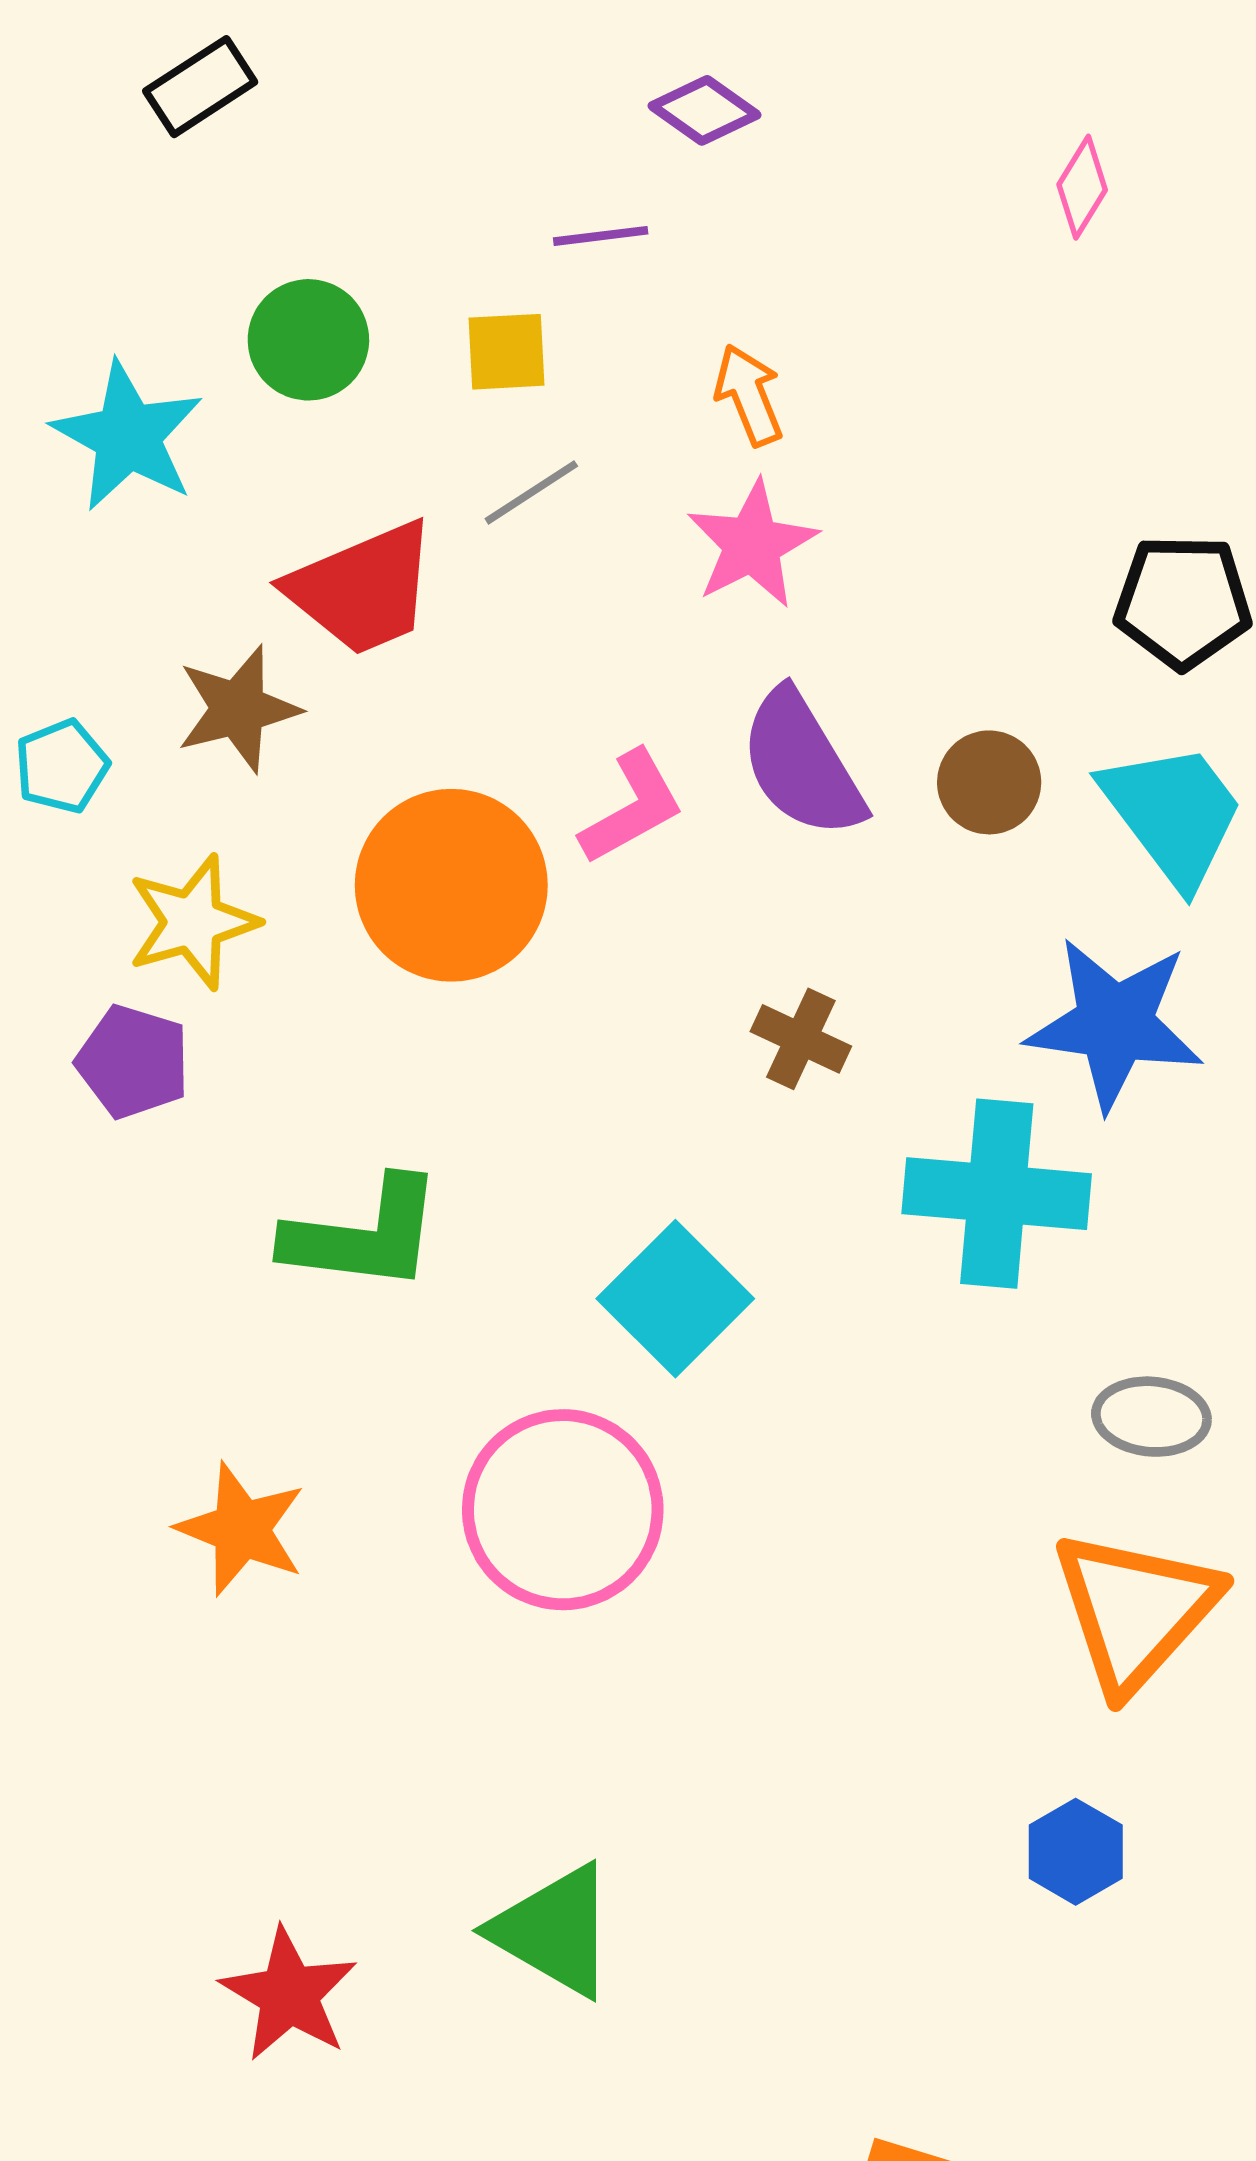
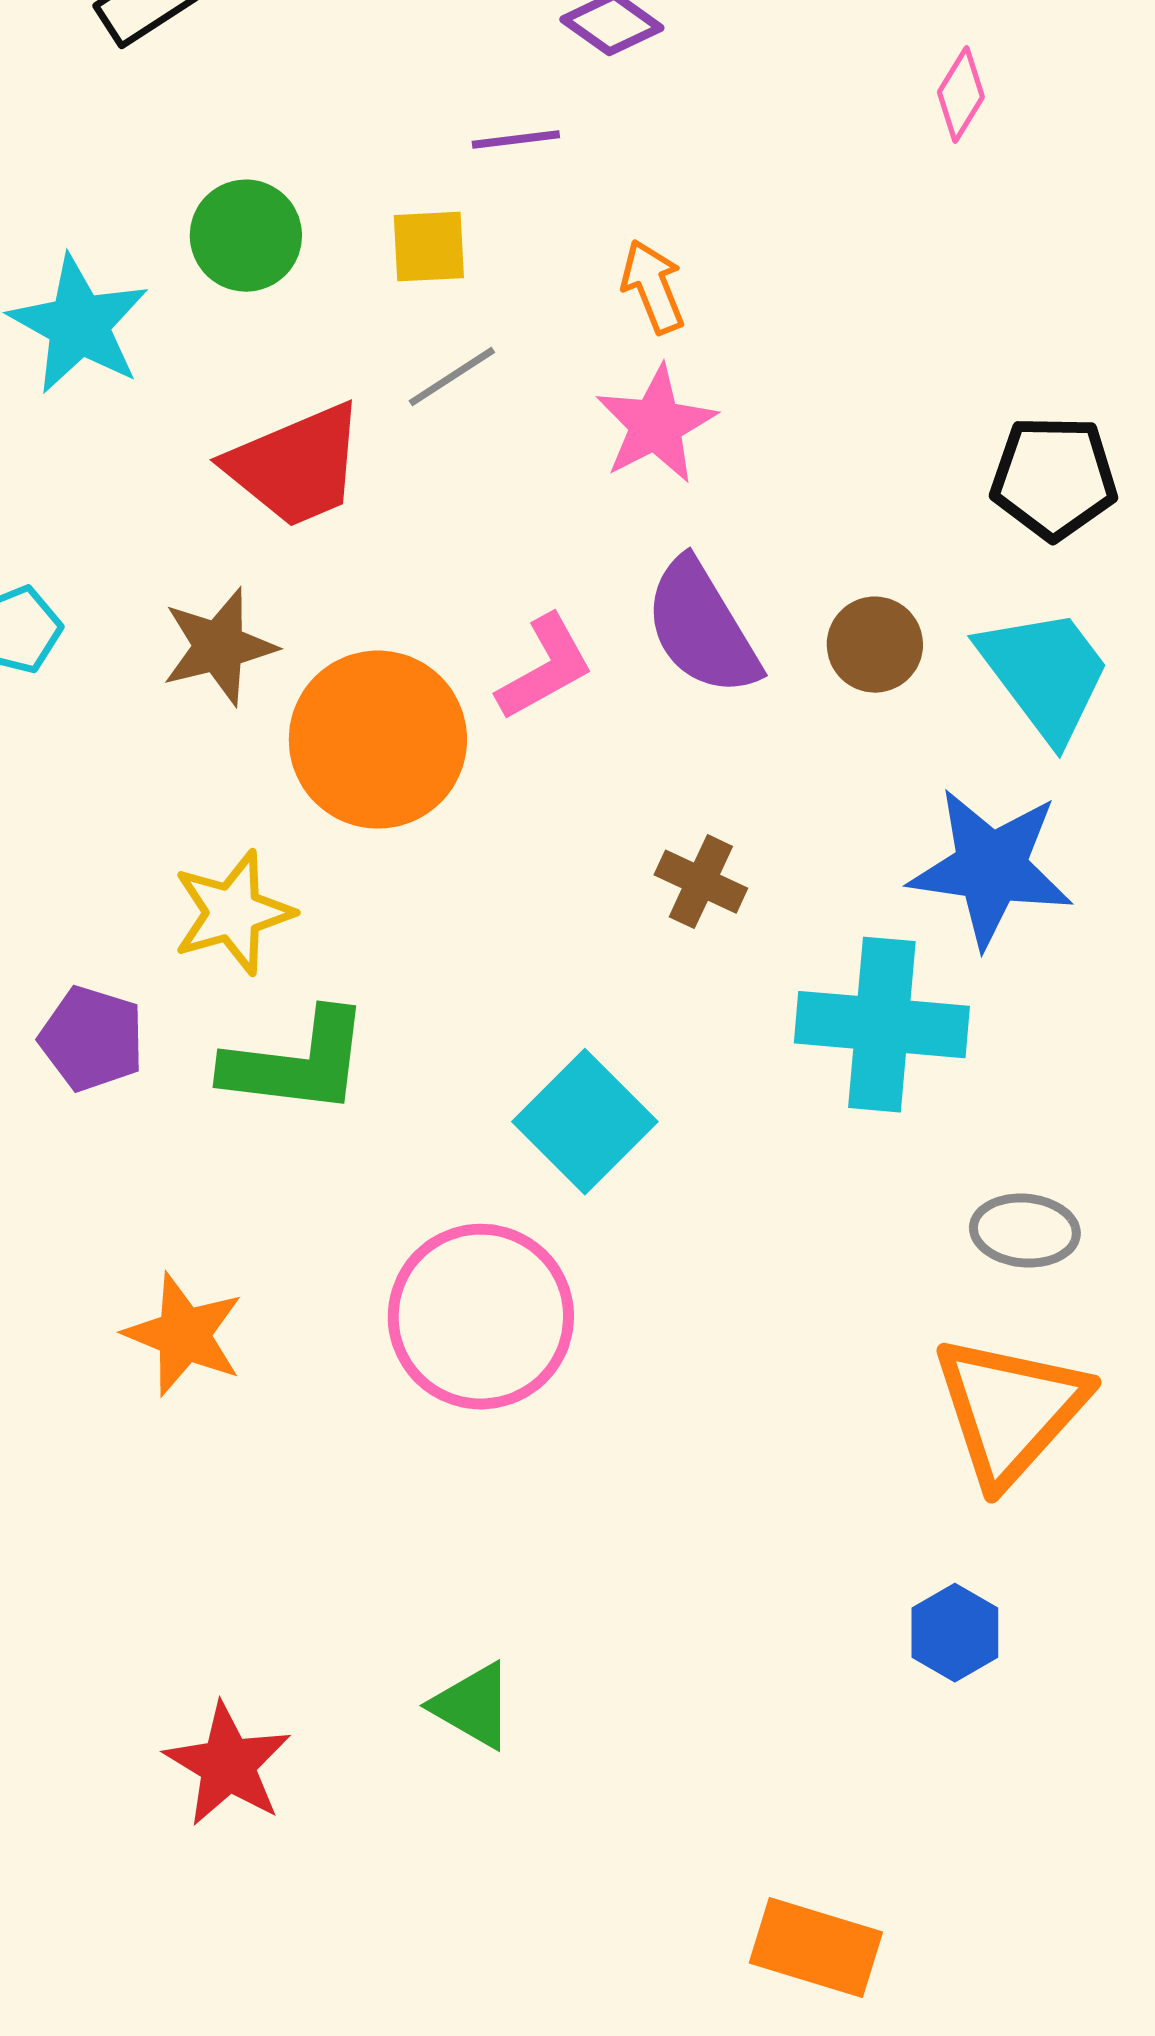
brown star: (238, 709) -> (219, 647), moved
yellow star: (193, 922) -> (233, 913), moved
purple pentagon: (133, 1062) -> (92, 1039), moved
green triangle: (554, 1931) -> (473, 1706), size x0.7

